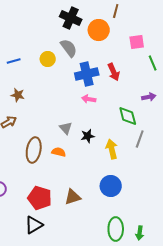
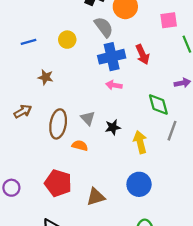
gray semicircle: (69, 48) -> (104, 27), moved
brown star: (18, 95) -> (46, 77), moved
brown ellipse: (34, 150) -> (58, 124), moved
red pentagon: (40, 198) -> (58, 183), moved

